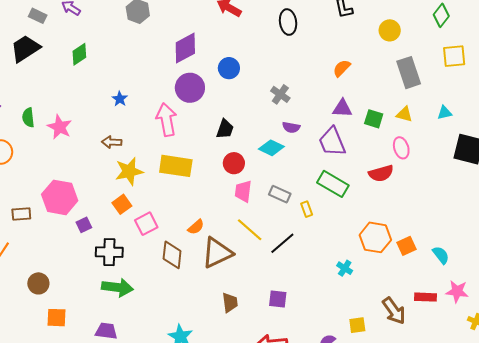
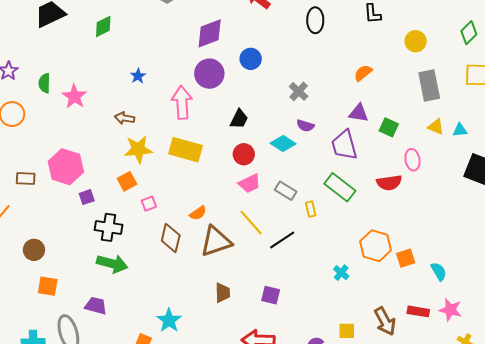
yellow triangle: (404, 114) -> (436, 127), moved
pink trapezoid: (243, 191) -> (250, 183), turned -130
pink square: (146, 224) -> (149, 204), size x0.7

